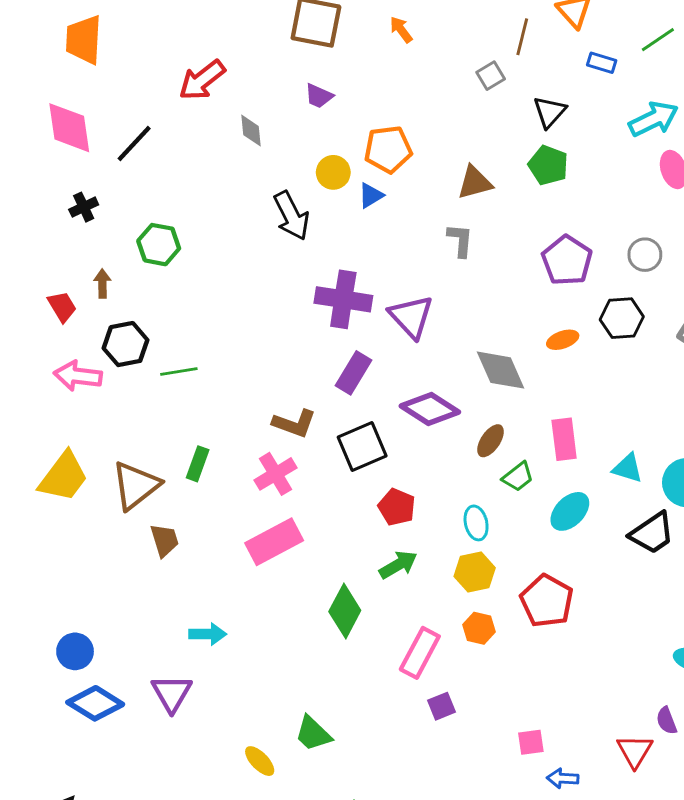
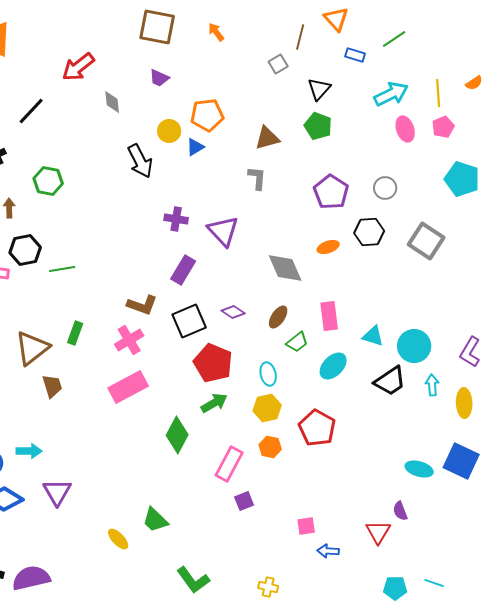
purple cross: (343, 299) -> (176, 219), size x0.6
purple diamond: (430, 409) -> (233, 312), moved, size x0.6
red pentagon: (397, 507) -> (213, 363), size x1.5
cyan arrow: (208, 634) -> (29, 451), moved

